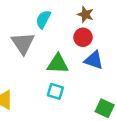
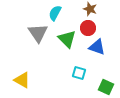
green triangle: (58, 64) -> (67, 39), moved, turned 42
cyan square: (55, 91) -> (79, 73), moved

